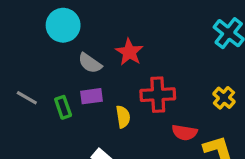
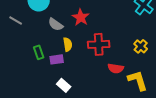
purple rectangle: (91, 96) -> (57, 59), moved
gray line: (27, 98) -> (16, 20), moved
yellow semicircle: (123, 117) -> (68, 44), moved

